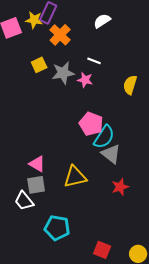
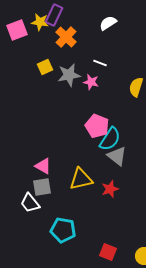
red star: (120, 187) -> (110, 189), moved

